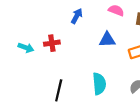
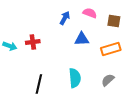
blue arrow: (77, 16) -> (65, 18), moved

